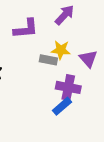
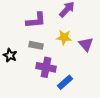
gray rectangle: (48, 60) -> (36, 45), moved
purple cross: (68, 87) -> (46, 67), moved

